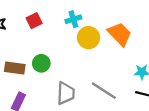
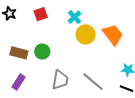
cyan cross: (73, 19) -> (75, 17), turned -32

